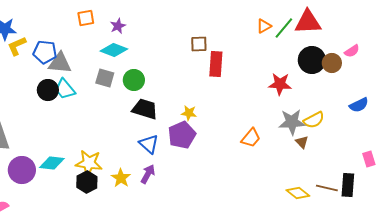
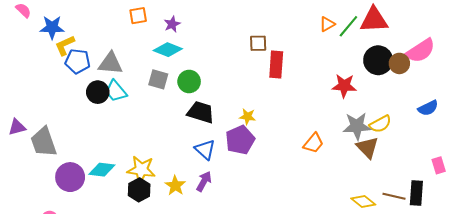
pink semicircle: (352, 51) -> (421, 51), size x1.8
blue pentagon: (45, 52) -> (78, 61), moved
brown triangle: (302, 142) -> (368, 147), size x1.6

